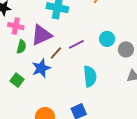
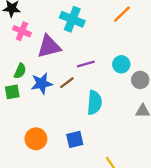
green semicircle: (21, 47) -> (20, 71), moved
brown line: (56, 53) -> (67, 83), moved
green square: (17, 80) -> (12, 92), turned 32

